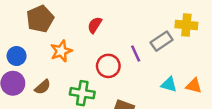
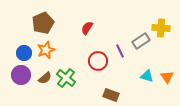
orange star: (61, 51) -> (46, 50), moved
orange triangle: (194, 86) -> (167, 77), turned 40
green cross: (82, 93) -> (66, 78), moved, turned 30

